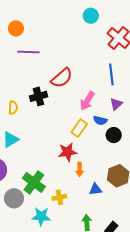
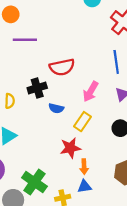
red semicircle: (62, 78) -> (62, 67), turned 30
blue semicircle: (100, 120) -> (56, 108), moved
blue triangle: (95, 189) -> (84, 186), moved

